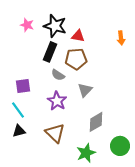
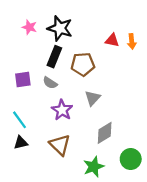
red triangle: (78, 36) -> (112, 40), moved
gray semicircle: (58, 75) -> (50, 83), moved
purple square: (23, 86) -> (23, 80), moved

